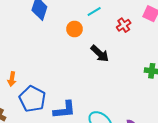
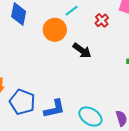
orange circle: (74, 29) -> (55, 30), size x1.5

